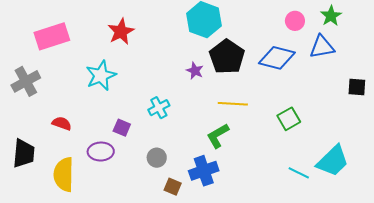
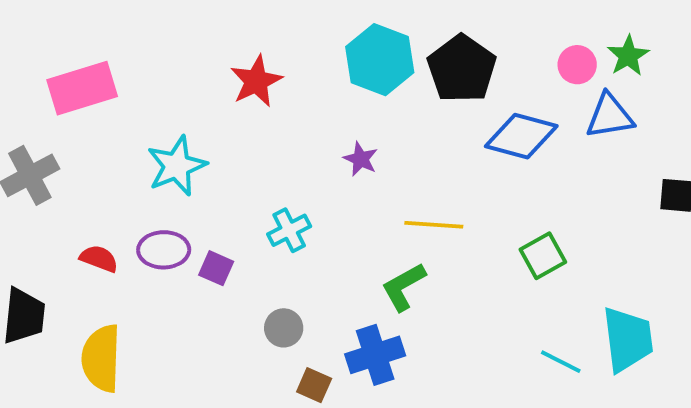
pink circle: (295, 21) -> (577, 65), moved
red star: (121, 32) -> (256, 81), moved
black pentagon: (227, 57) -> (462, 69), moved
purple ellipse: (101, 152) -> (164, 250), moved
cyan trapezoid: (333, 161) -> (628, 339), turned -54

